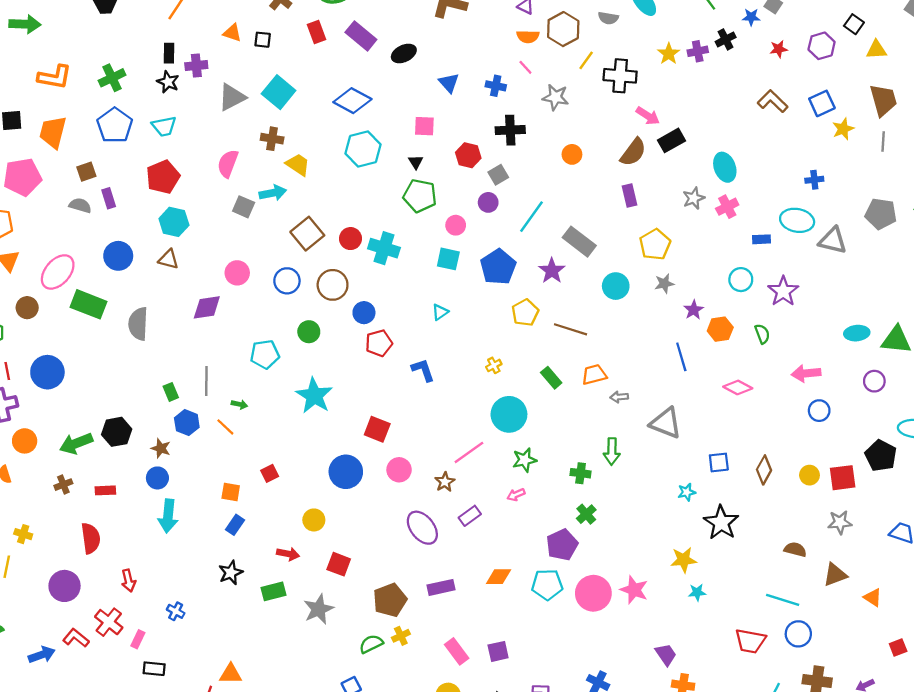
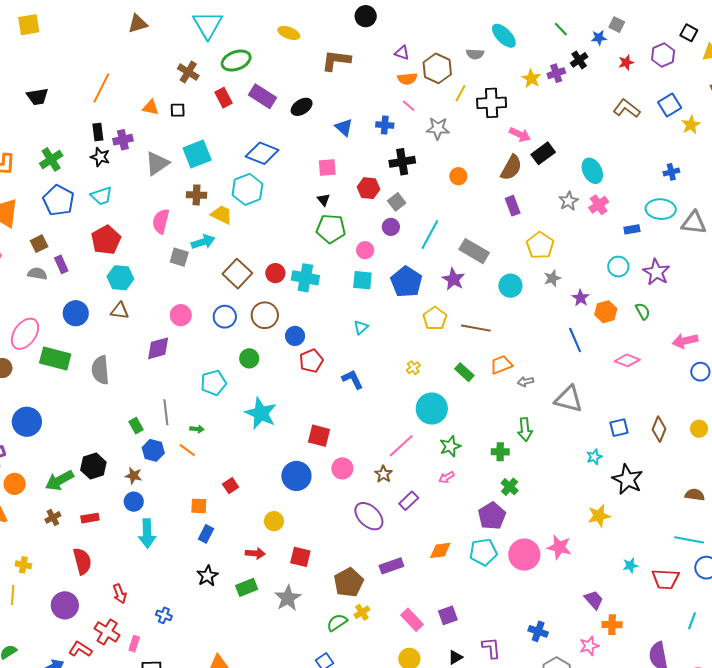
cyan square: (279, 92) -> (197, 154), turned 36
cyan hexagon: (363, 149) -> (247, 189), moved
cyan star: (697, 592) -> (630, 565), moved

